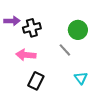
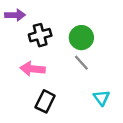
purple arrow: (12, 21) -> (15, 15), moved
green circle: (78, 30) -> (81, 38), moved

